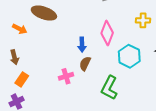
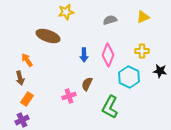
yellow cross: (143, 20) -> (142, 51), moved
orange arrow: (20, 29) -> (27, 60), moved, turned -152
blue arrow: (82, 45) -> (84, 55), moved

